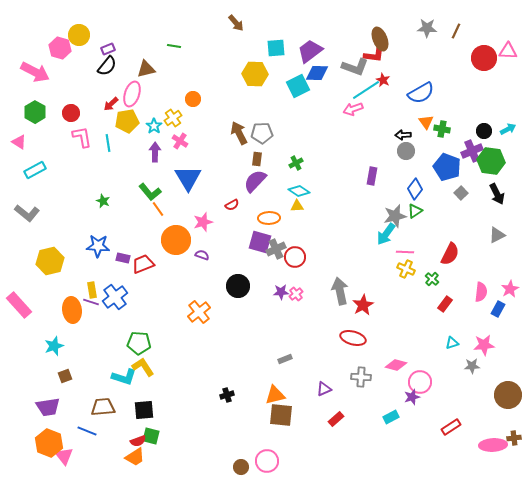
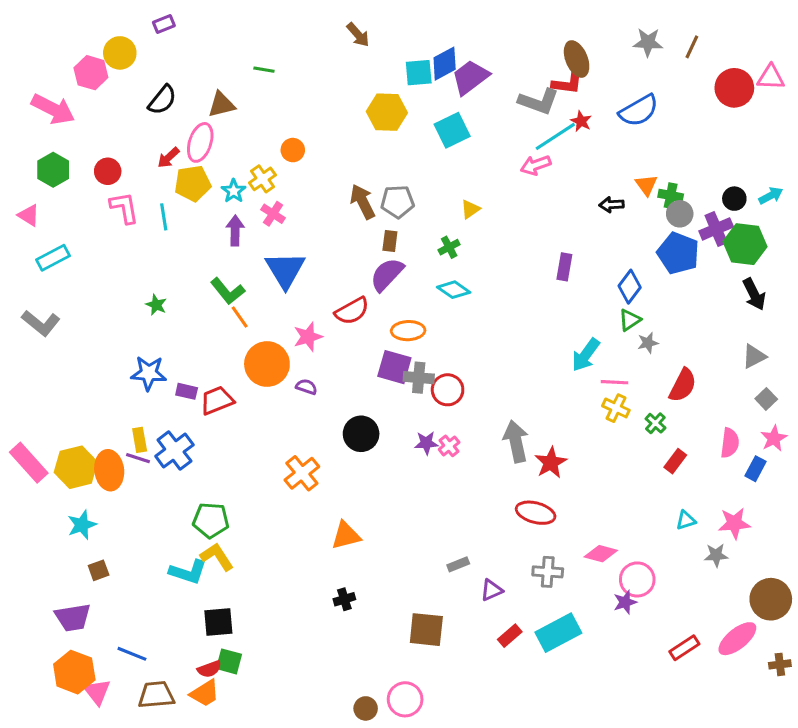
purple rectangle: (108, 49) -> (164, 24), moved
blue diamond: (317, 73) -> (445, 64), moved, turned -30
blue semicircle: (421, 93) -> (639, 111), moved
gray circle: (406, 151) -> (680, 214), moved
gray square: (461, 193) -> (766, 399), moved
red semicircle: (232, 205) -> (352, 311), size x1.6
yellow triangle: (297, 206) -> (470, 209), moved, turned -32
gray star: (395, 216) -> (648, 343), moved, size x0.6
gray cross: (276, 249) -> (419, 378), turned 30
yellow hexagon: (50, 261) -> (76, 467), moved
gray rectangle: (285, 359) -> (458, 564), moved
orange triangle: (275, 395) -> (346, 535), moved
brown trapezoid: (103, 407) -> (156, 695), moved
cyan rectangle: (391, 417) -> (558, 633), moved, size x1.8
pink ellipse: (493, 445) -> (737, 639), moved, turned -36

